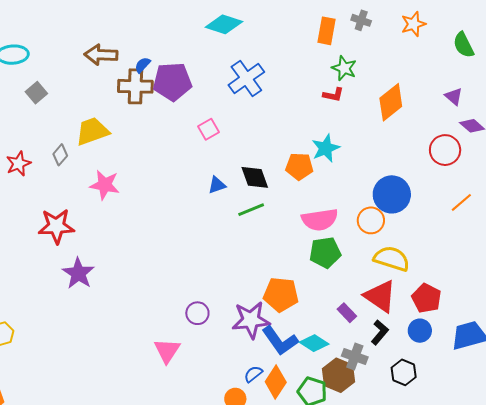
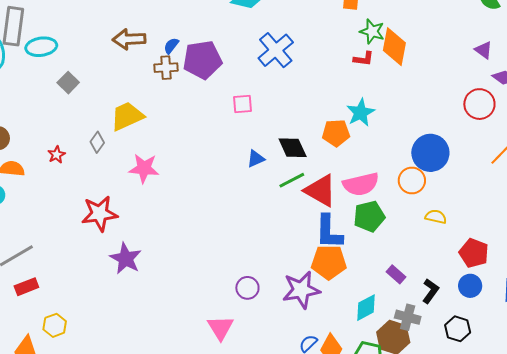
brown cross: (135, 86) -> (166, 68), size x0.7
orange diamond: (391, 102) -> (394, 47), moved, turned -36
pink square: (208, 129) -> (242, 104), turned 30
red star: (18, 164) -> (56, 155), size x0.7
yellow semicircle: (392, 259) -> (436, 217), size x0.6
red triangle: (380, 296) -> (320, 191), moved
blue L-shape: (280, 341) -> (329, 232), moved, turned 42
cyan diamond: (314, 343) -> (366, 308), turned -56

